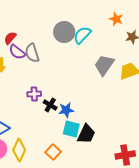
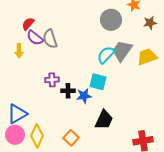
gray circle: (64, 32) -> (111, 20), moved
cyan semicircle: (82, 35) -> (106, 55), moved
black cross: (50, 105) -> (68, 91), turned -32
cyan square: (71, 129) -> (98, 82), moved

